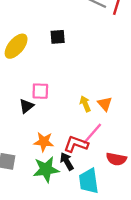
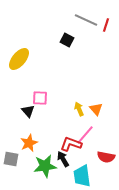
black square: (58, 37) -> (67, 40), moved, turned 32
black triangle: (26, 106) -> (28, 111), turned -32
orange star: (44, 142) -> (29, 143), moved, turned -30

